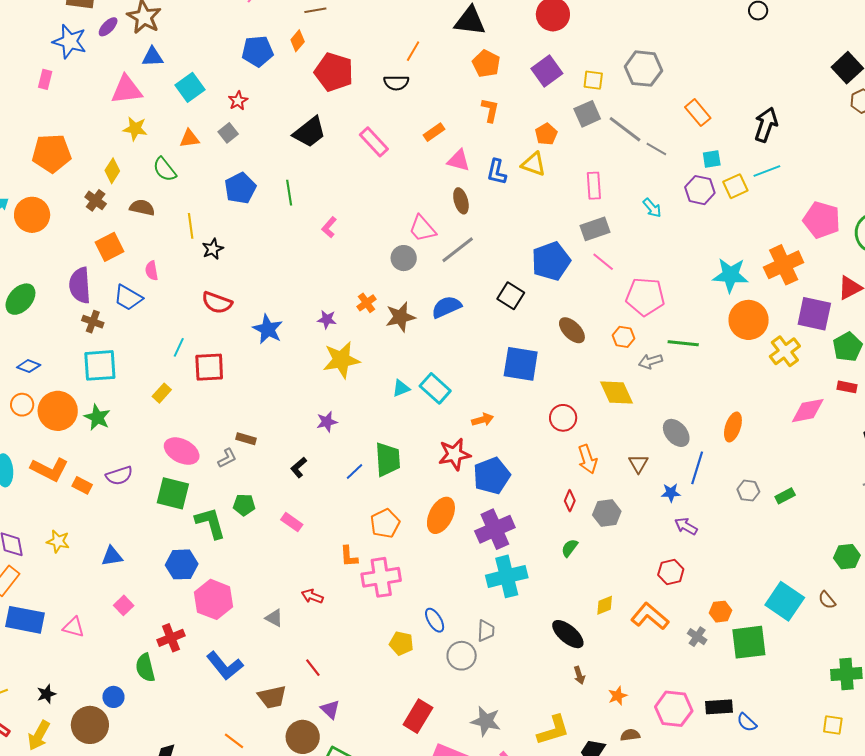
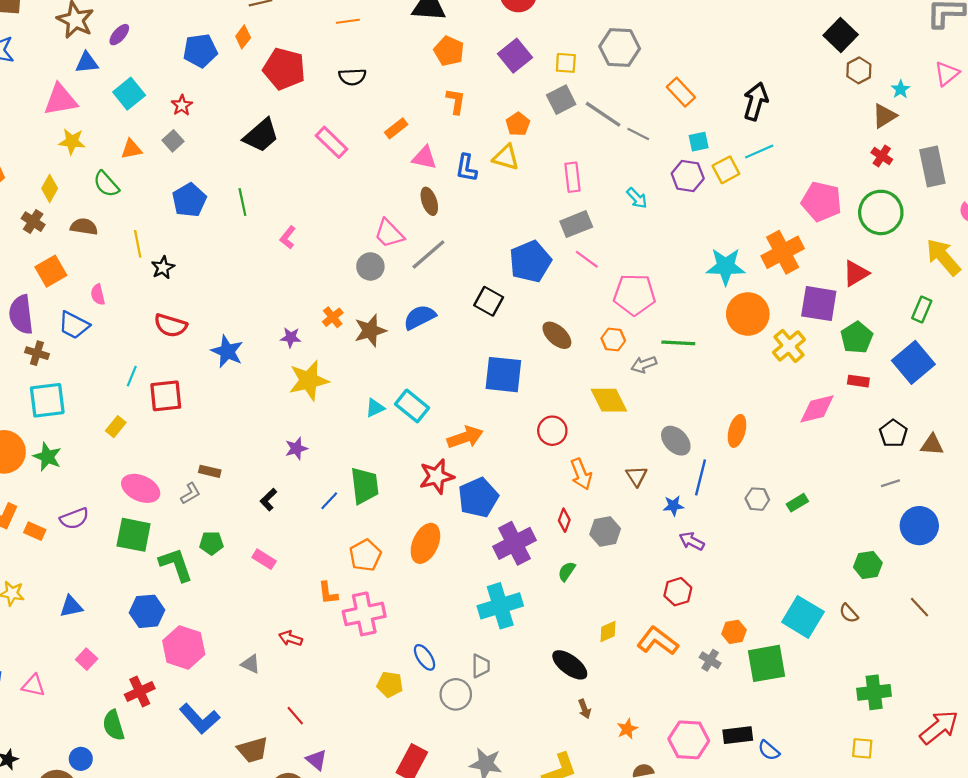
purple ellipse: (108, 27) -> (119, 35), moved
orange line: (413, 51) -> (348, 21), moved, turned 55
orange arrow: (483, 420) -> (465, 437), size x1.5
purple cross: (495, 529) -> (515, 543), moved

